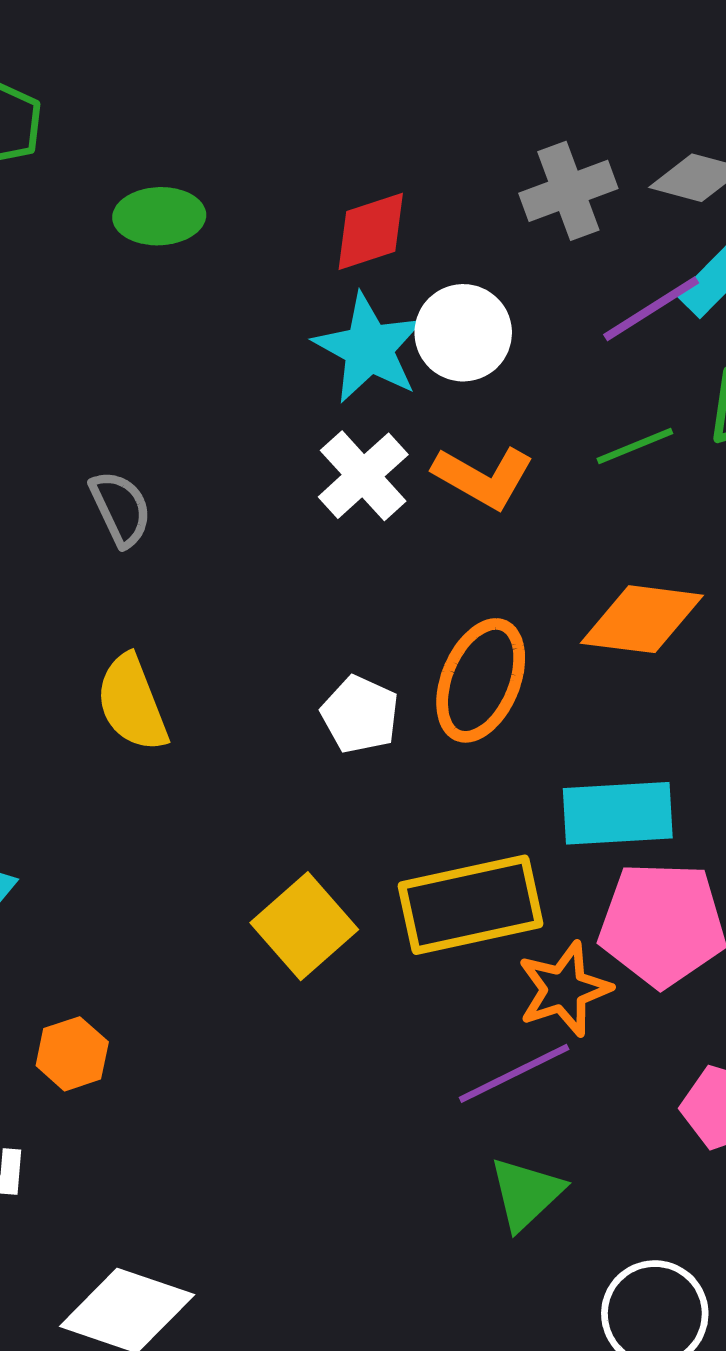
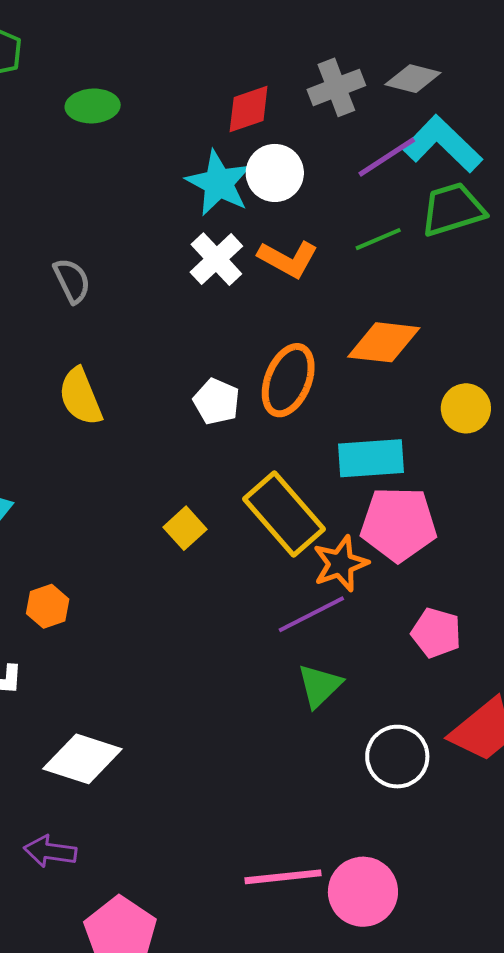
red diamond: (371, 231) -> (249, 109), moved
yellow rectangle: (471, 905) -> (284, 514), turned 62
yellow square: (304, 926) -> (185, 528), size x0.7

